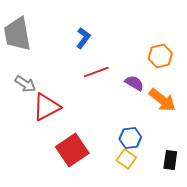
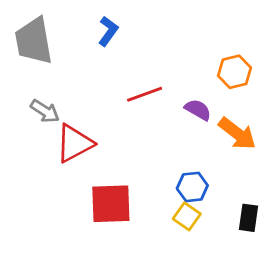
blue L-shape: (83, 38) -> (108, 31), moved
red square: (72, 150) -> (111, 204), turned 32

